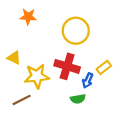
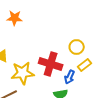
yellow circle: (76, 31) -> (77, 47), moved, size x0.6

